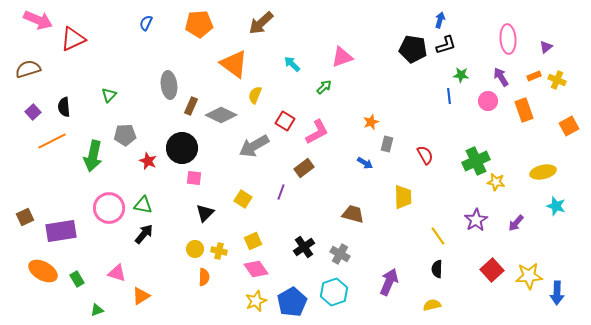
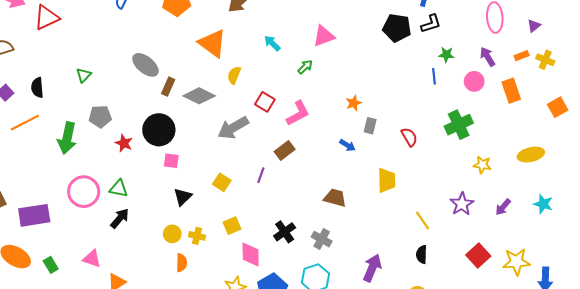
gray ellipse: (169, 85) -> (145, 65), turned -44
green cross: (476, 161) -> (459, 125), moved
cyan star: (556, 206) -> (543, 204), moved
pink diamond: (256, 269) -> (251, 254), moved, turned 35

